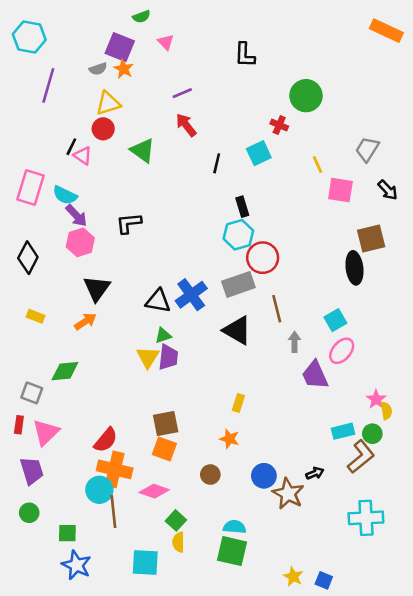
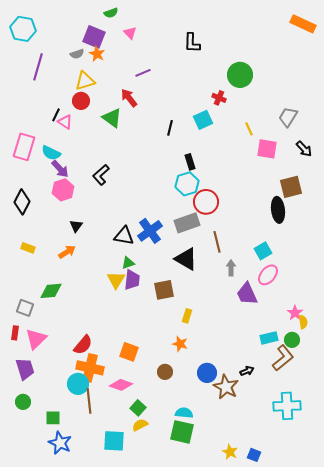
red arrow: (186, 125) -> (129, 98), moved
black L-shape: (129, 223) -> (101, 175), turned -35
black triangle: (97, 288) -> (76, 226), size x0.6
brown square: (166, 423) -> (164, 290), moved
yellow semicircle: (178, 542) -> (140, 425), turned 63

